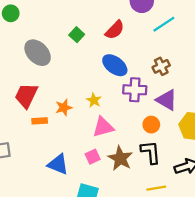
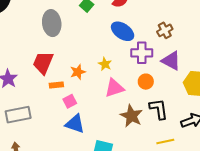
gray ellipse: (38, 53) -> (52, 23), turned 40
orange circle: (151, 125) -> (146, 82), moved
pink square: (93, 157) -> (70, 101), moved

